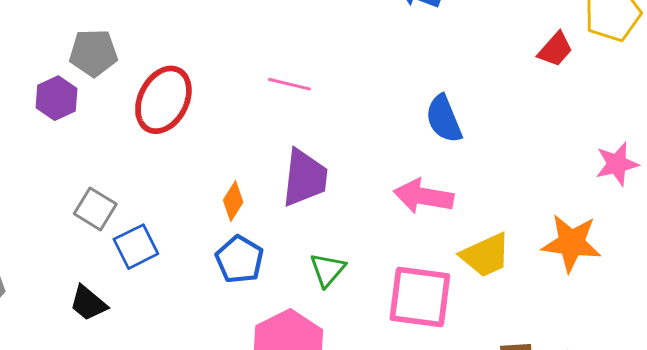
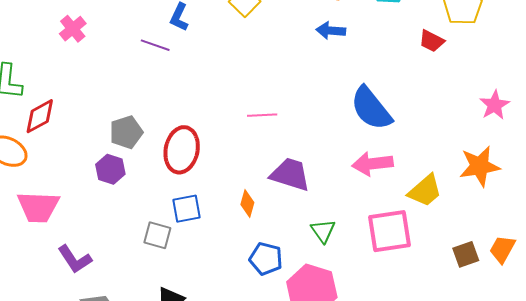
red trapezoid: (555, 49) -> (432, 41), turned 92
blue semicircle: (444, 119) -> (371, 108), size x1.4
purple trapezoid: (305, 178) -> (290, 174), turned -63
blue square: (136, 247) -> (187, 209), moved, turned 32
blue pentagon: (240, 259) -> (266, 259), moved

